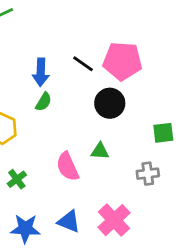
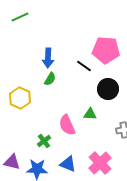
black line: (83, 64) -> (84, 66), moved
black circle: (110, 103) -> (108, 89), moved
green cross: (17, 179) -> (44, 141), moved

